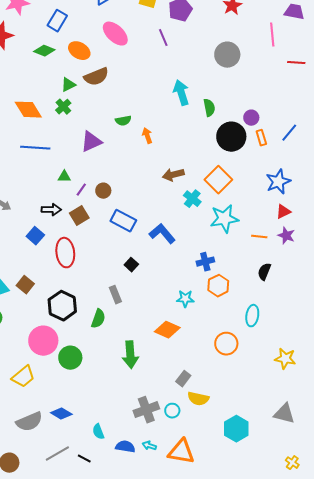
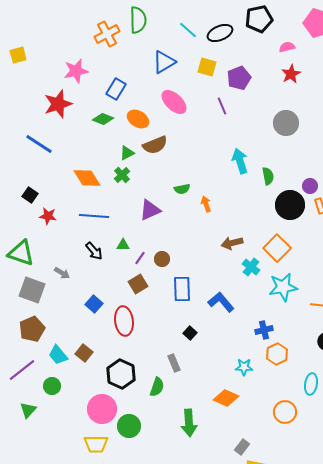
black arrow: (51, 210) -> (94, 251), moved, turned 48
blue rectangle: (123, 221) -> (182, 289), turned 60
yellow trapezoid: (23, 377) -> (96, 444), moved, turned 40

